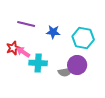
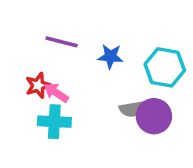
cyan cross: (38, 63) -> (54, 122), moved
gray semicircle: (65, 72) -> (132, 109), moved

